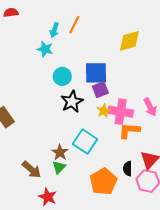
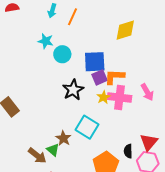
cyan arrow: (54, 30) -> (52, 11), moved
cyan circle: (62, 76) -> (62, 54), moved
orange L-shape: (129, 131) -> (114, 77), moved
green triangle: (59, 167) -> (53, 150), moved, turned -32

